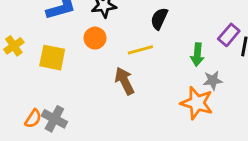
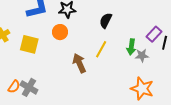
yellow line: (140, 50) -> (101, 49), moved, turned -48
gray star: (213, 80) -> (142, 56), moved
orange star: (197, 103) -> (142, 89), moved

